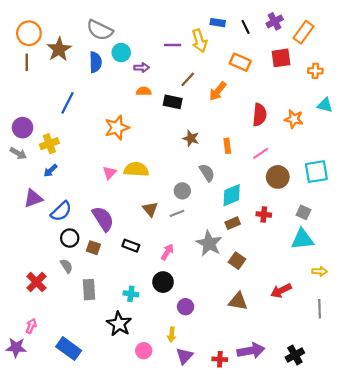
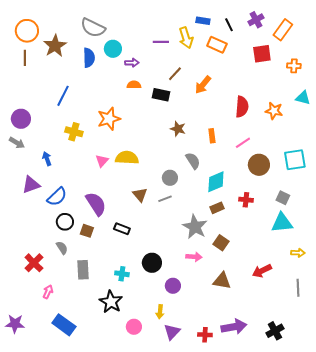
orange rectangle: (240, 62) -> (217, 45), moved
yellow cross: (49, 144) -> (74, 132), moved, turned 36
blue arrow: (50, 171) -> (47, 159), turned 112
pink arrow: (167, 252) -> (194, 257), moved, turned 63
pink arrow: (31, 326) -> (48, 292), moved

